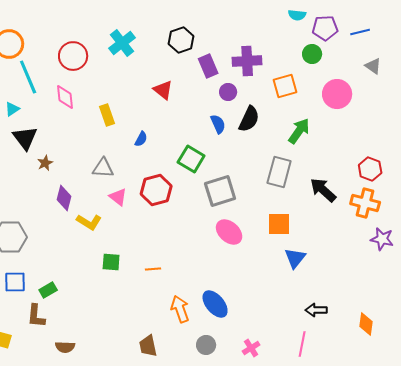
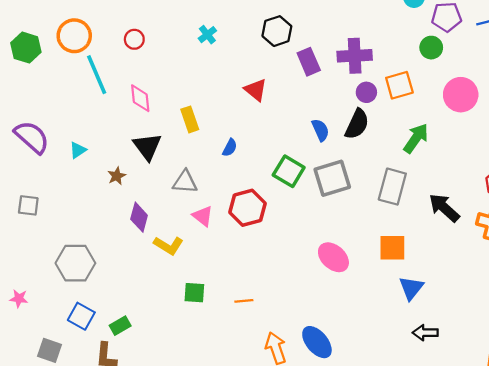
cyan cross: (122, 43) -> (207, 35), size x0.6
red circle: (73, 56) -> (134, 39), moved, size x0.6
purple circle: (228, 92) -> (366, 92), moved
cyan triangle: (12, 109) -> (78, 150), moved
black triangle: (25, 138) -> (147, 147), moved
gray square: (220, 191) -> (332, 178), moved
blue square: (15, 282) -> (81, 316), turned 30
black arrow: (316, 310) -> (425, 333), moved

